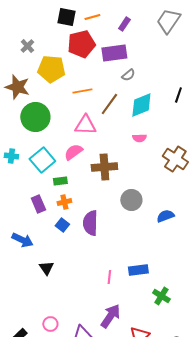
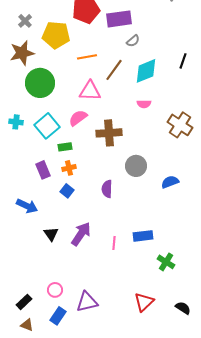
gray cross: (27, 46) -> (25, 21), moved
brown star: (17, 87) -> (22, 53), turned -30
purple semicircle: (90, 223) -> (107, 189), moved, size x0.7
purple arrow: (110, 316) -> (81, 234), moved

